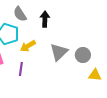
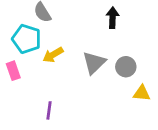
black arrow: (45, 19) -> (113, 18), moved
purple line: (21, 69) -> (49, 110), moved

